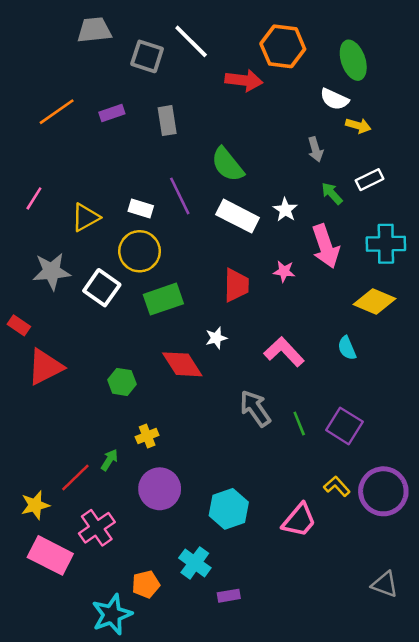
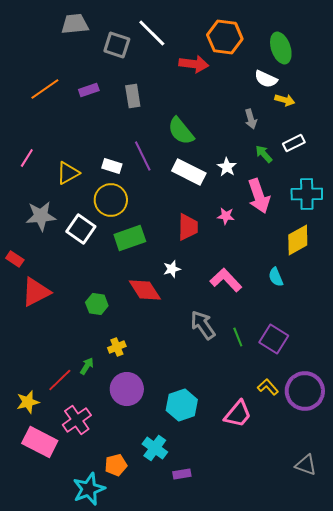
yellow diamond: (375, 302) -> (298, 240), turned -52

